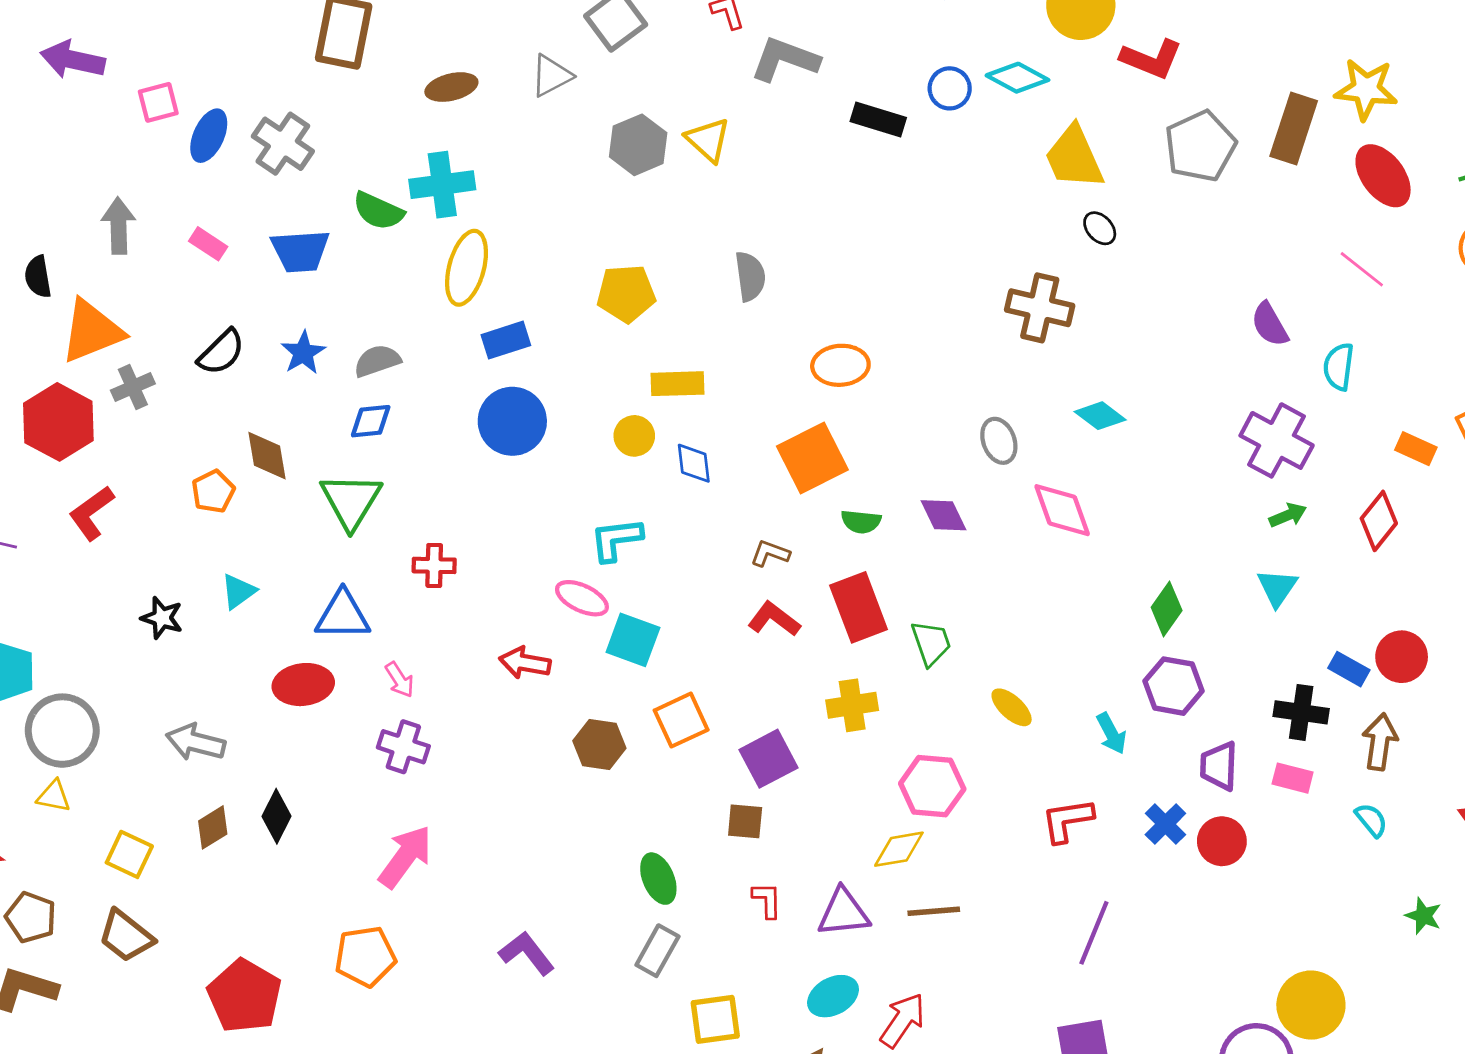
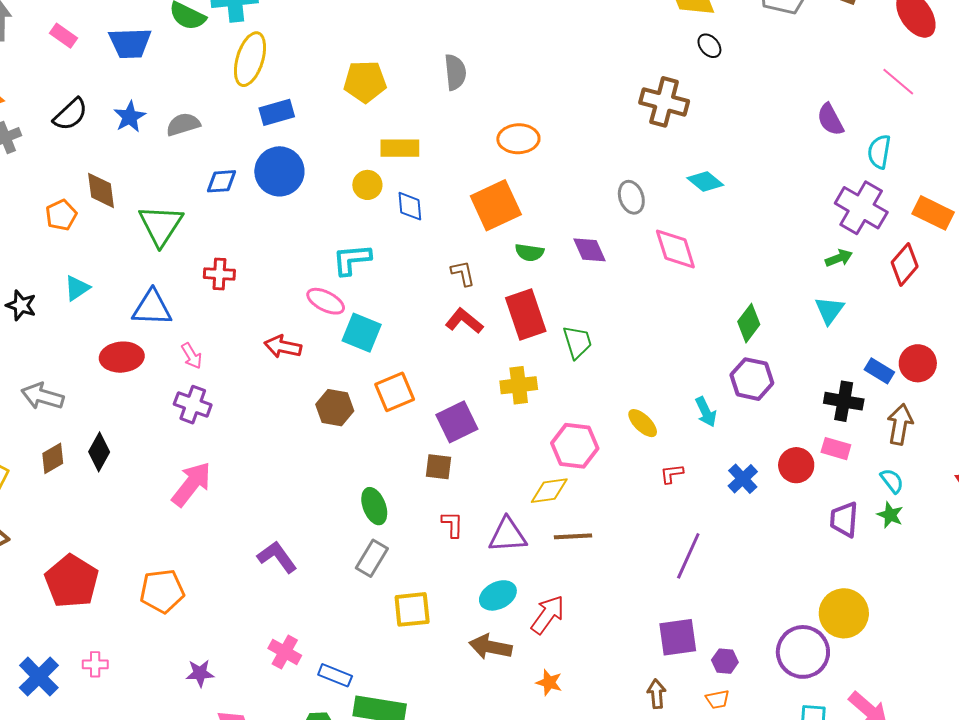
blue diamond: (371, 421) -> (221, 181), moved
purple cross: (1277, 440) -> (861, 208), moved
orange rectangle: (1416, 449) -> (933, 213), size x1.4
brown L-shape: (770, 553) -> (463, 273), turned 56
yellow ellipse: (1012, 707) -> (643, 423), moved
purple trapezoid: (1219, 766) -> (844, 519), moved
red L-shape: (1067, 820) -> (672, 474), size x0.6
red circle: (1222, 841) -> (796, 465), moved
green star: (1423, 916) -> (890, 515), moved
orange pentagon: (365, 956) -> (162, 591), moved

